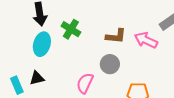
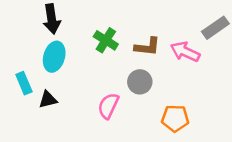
green cross: (71, 29) -> (106, 40), moved
cyan rectangle: (17, 85) -> (24, 83), moved

